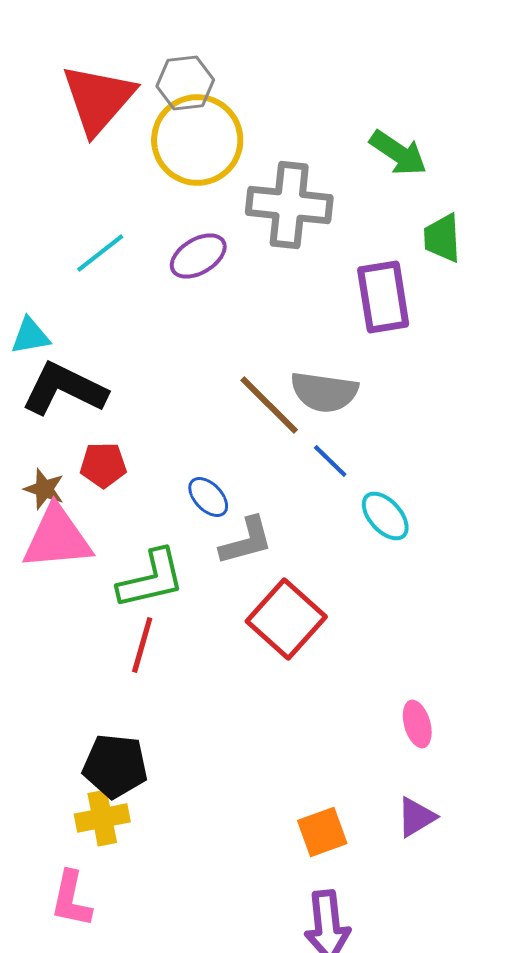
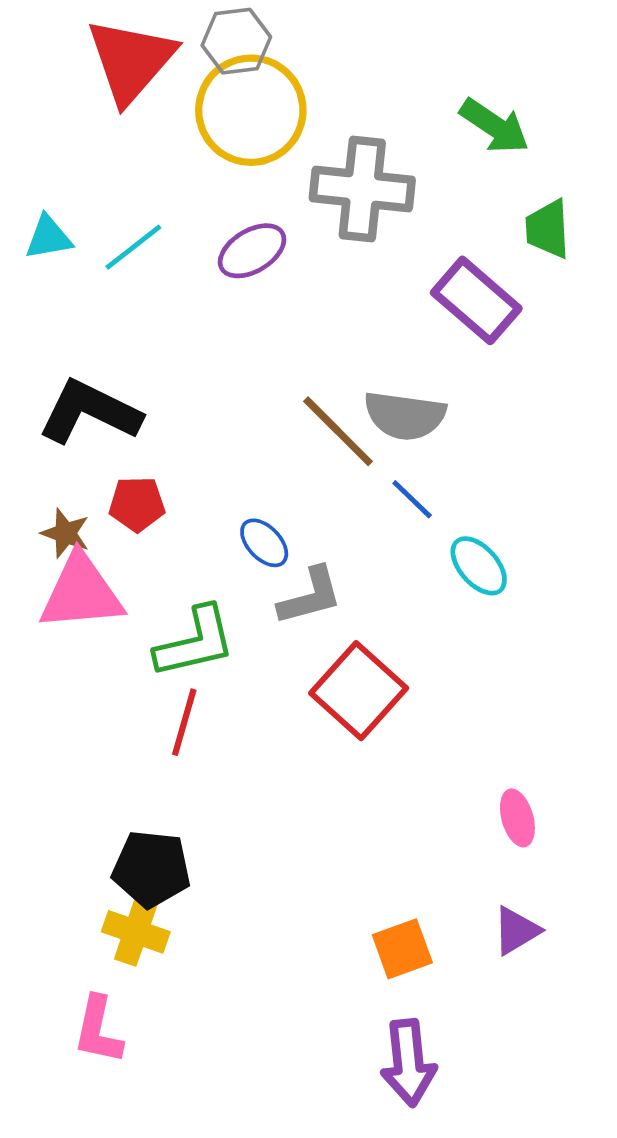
purple rectangle: (383, 297) -> (476, 300), turned -40
cyan triangle: (30, 336) -> (48, 237), moved
yellow cross: (102, 818) -> (136, 932), turned 30

